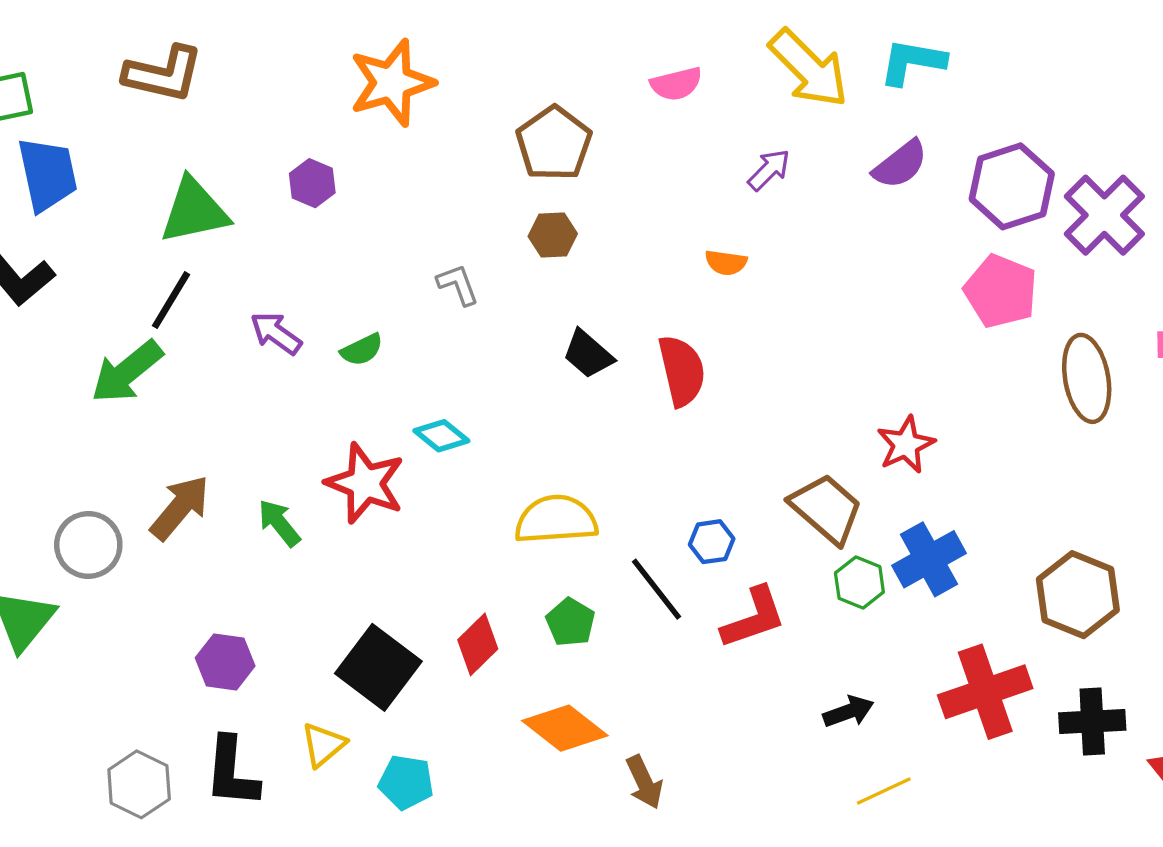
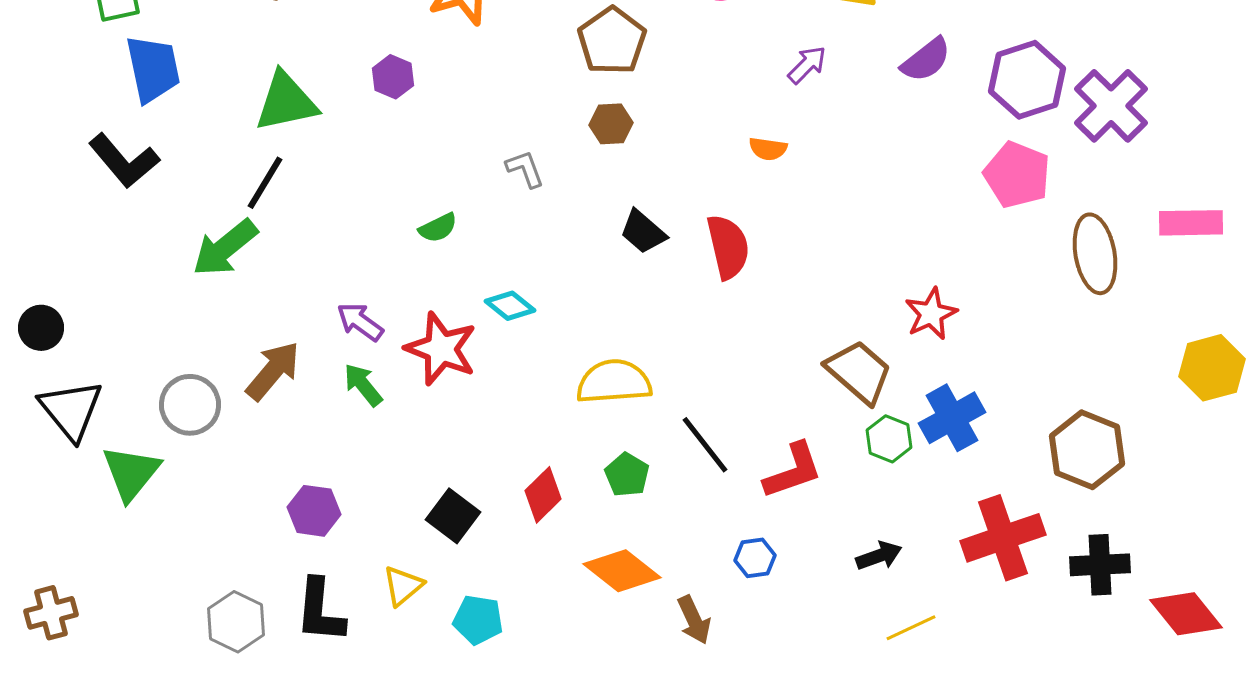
purple arrow: (276, 333) -> (360, 322), moved
blue hexagon: (712, 542) -> (755, 558), moved
black square: (378, 667) -> (453, 516), size x0.7

